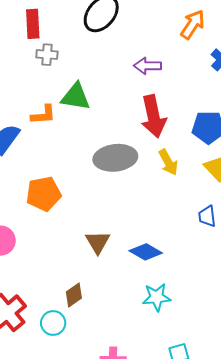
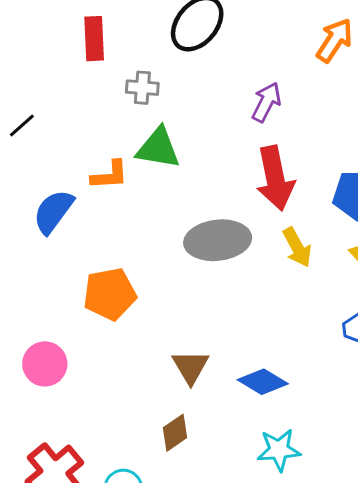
gray cross: (47, 55) -> (142, 88), moved
purple arrow: (147, 66) -> (266, 102), turned 116
brown diamond: (74, 295) -> (175, 433), moved

